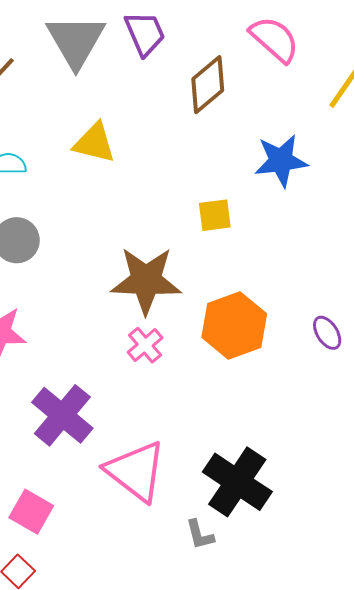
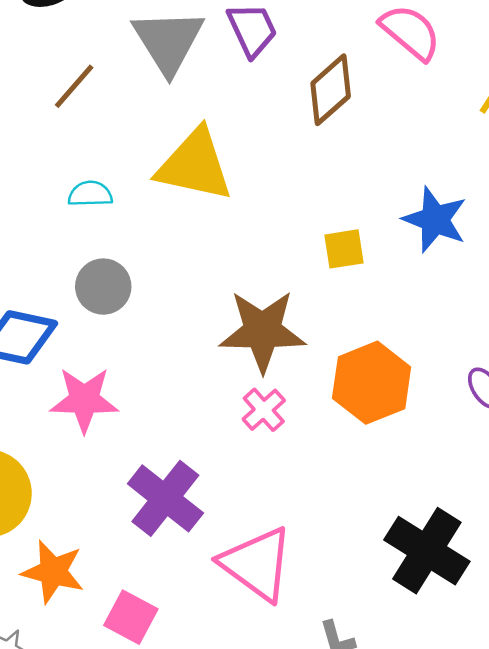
yellow triangle: (94, 143) -> (195, 165), size x1.5
blue star: (281, 161) -> (435, 220), moved, turned 30
black cross: (237, 482) -> (427, 551), moved

